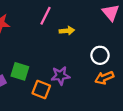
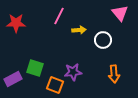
white circle: (100, 55) -> (103, 40), moved
orange arrow: (104, 78) -> (114, 74), turned -72

